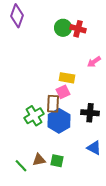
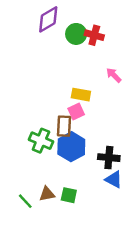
purple diamond: (17, 16) -> (48, 19), moved, turned 40
pink arrow: (94, 62) -> (114, 75), turned 80
black cross: (90, 113) -> (109, 158), moved
green cross: (34, 116) -> (41, 141), turned -36

